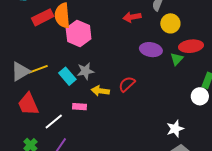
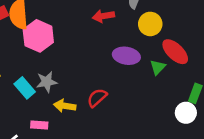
red ellipse: (191, 46) -> (175, 52), turned 50

